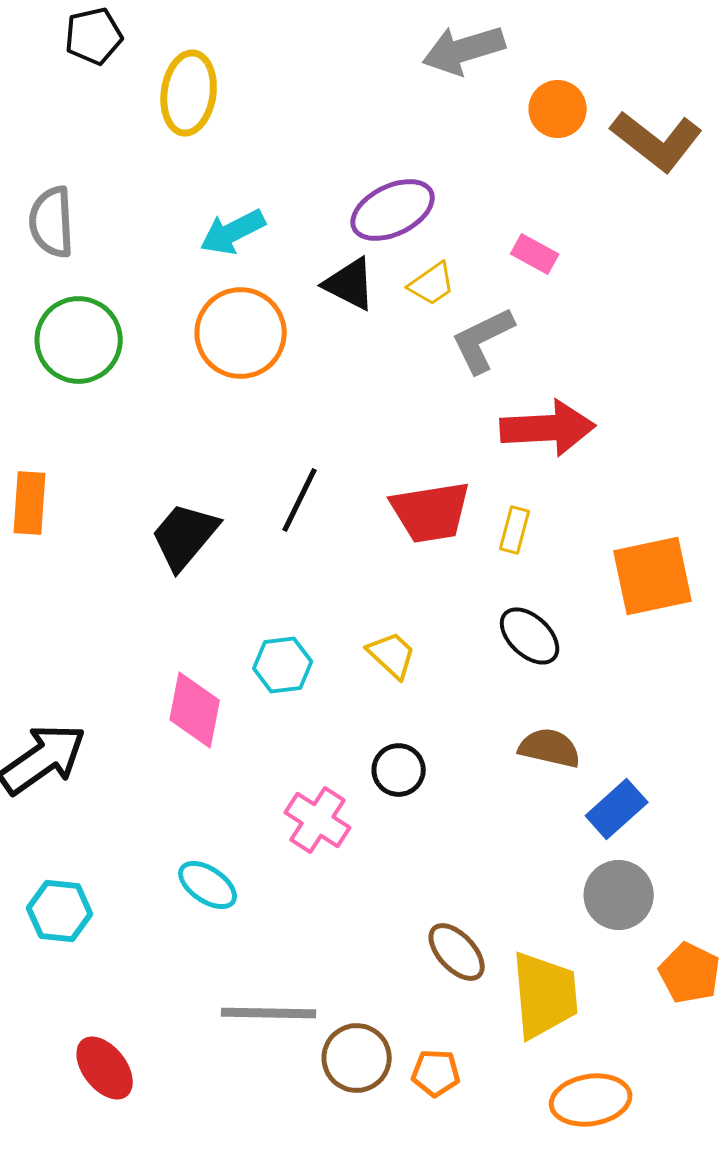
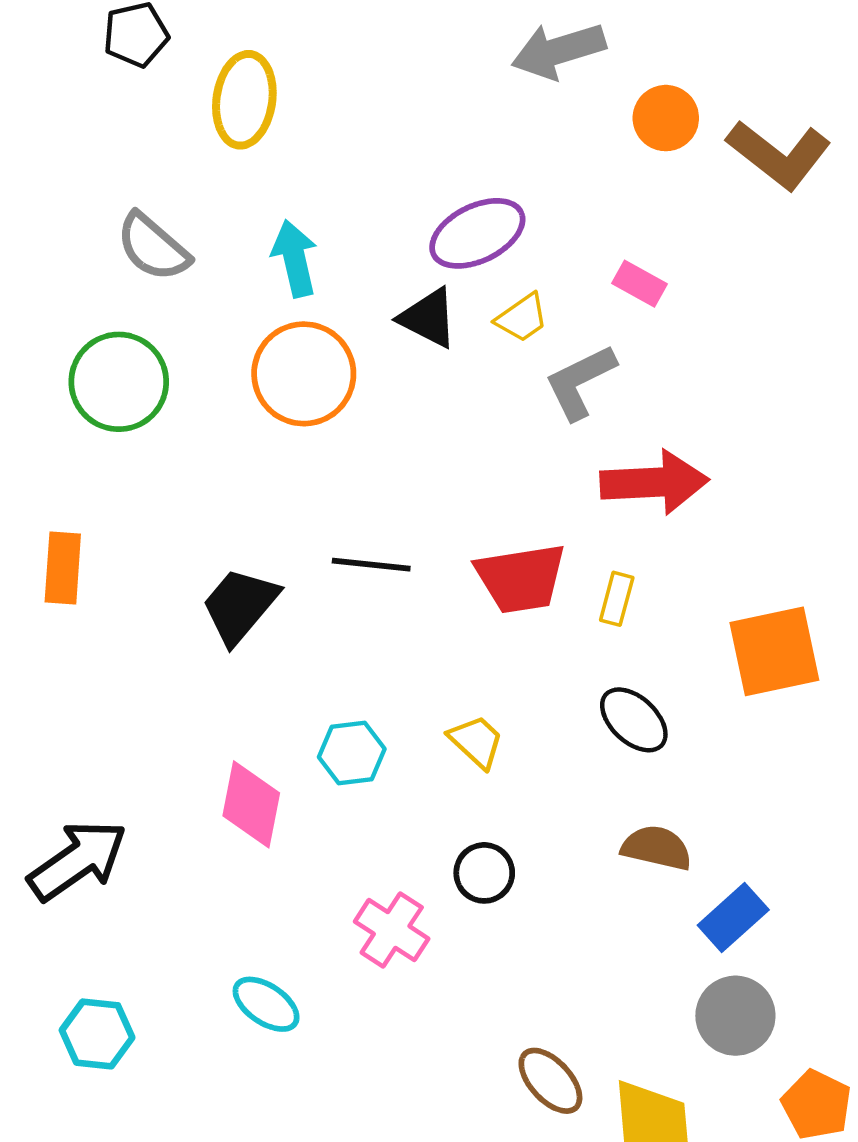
gray semicircle: (52, 222) -> (153, 247), moved, turned -46
cyan arrow: (233, 232) -> (295, 259), turned 104
black line: (300, 500) -> (371, 565), turned 70

